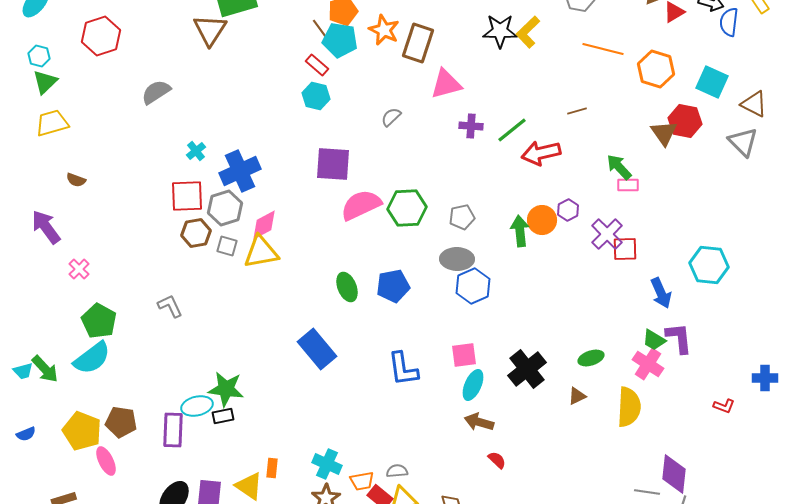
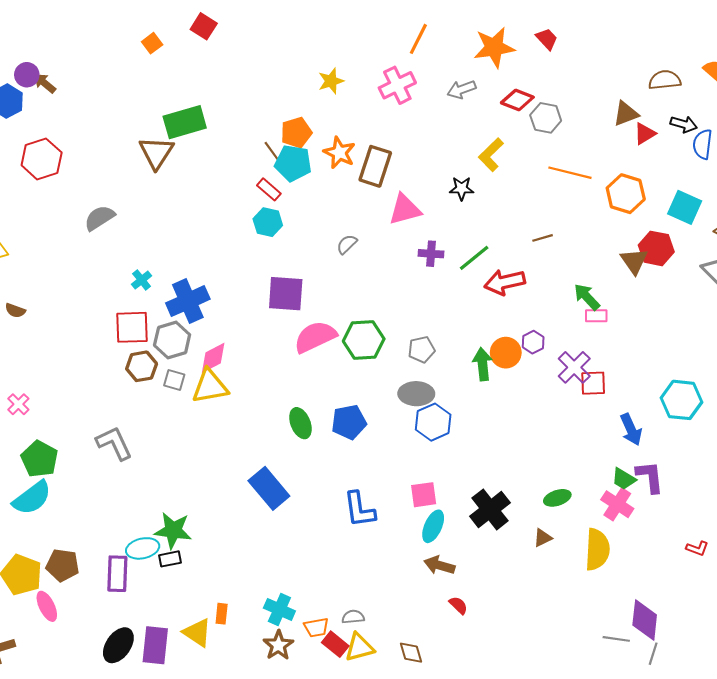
black star: (500, 31) -> (462, 188), moved, size x0.7
gray L-shape: (170, 306) -> (114, 443), size x1.4

